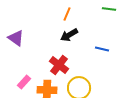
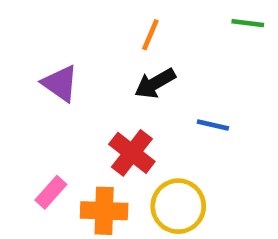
purple triangle: (16, 38) -> (60, 83), moved
blue line: (102, 49) -> (213, 125), moved

